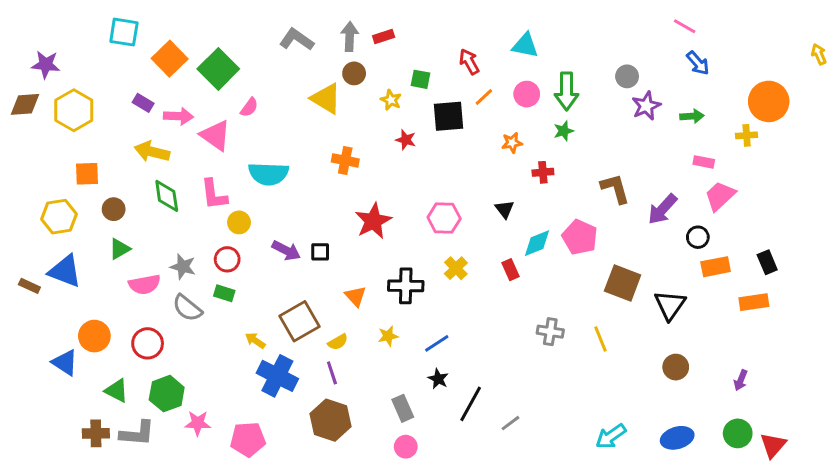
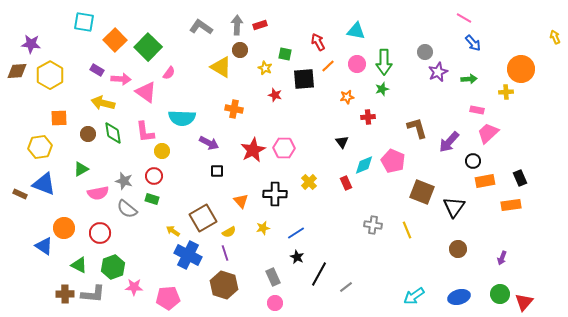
brown circle: (114, 209) -> (88, 134), moved
pink hexagon: (444, 218) -> (284, 148), moved
purple arrow: (286, 250) -> (209, 143), moved

